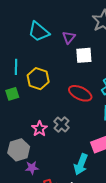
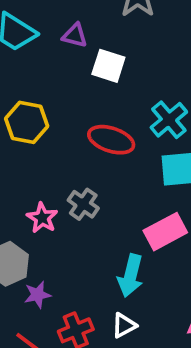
purple triangle: (69, 37) -> (75, 35), turned -48
white square: (84, 55) -> (108, 66), turned 30

